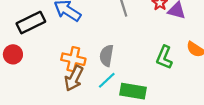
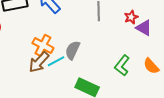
cyan line: (107, 80) -> (56, 61), moved

